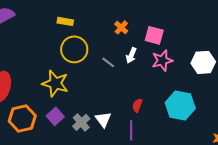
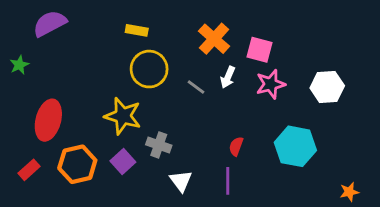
orange cross: (121, 27) -> (214, 39), size x1.6
white triangle: (103, 119) -> (181, 181), moved
gray cross: (81, 122) -> (159, 145), moved, turned -30

